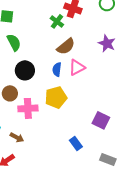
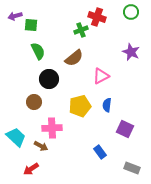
green cross: (57, 21) -> (81, 30), turned 32
brown semicircle: (66, 46) -> (74, 58), moved
blue semicircle: (57, 69) -> (107, 105), moved
pink cross: (28, 108) -> (52, 128), moved

